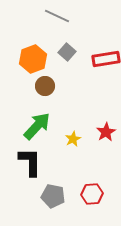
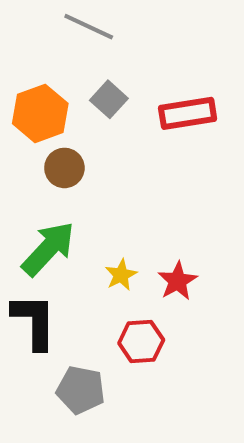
red star: (106, 132) -> (177, 281), moved
red hexagon: (92, 194) -> (141, 342), moved

